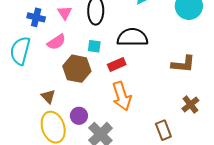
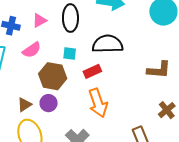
pink triangle: (65, 13) -> (39, 21), turned 35
brown triangle: (48, 97) -> (24, 105), turned 42
purple circle: (79, 116) -> (49, 103), moved

